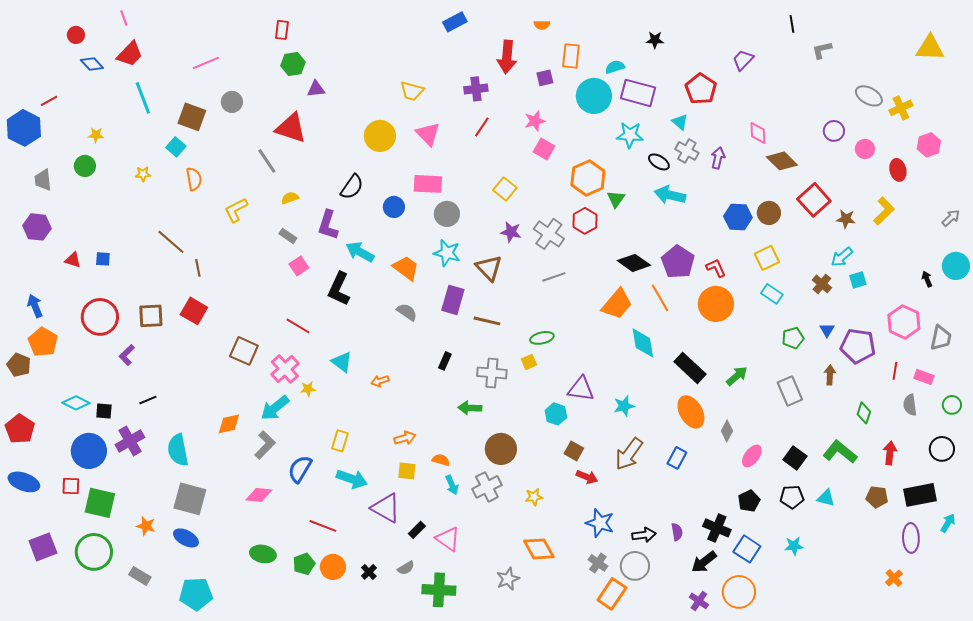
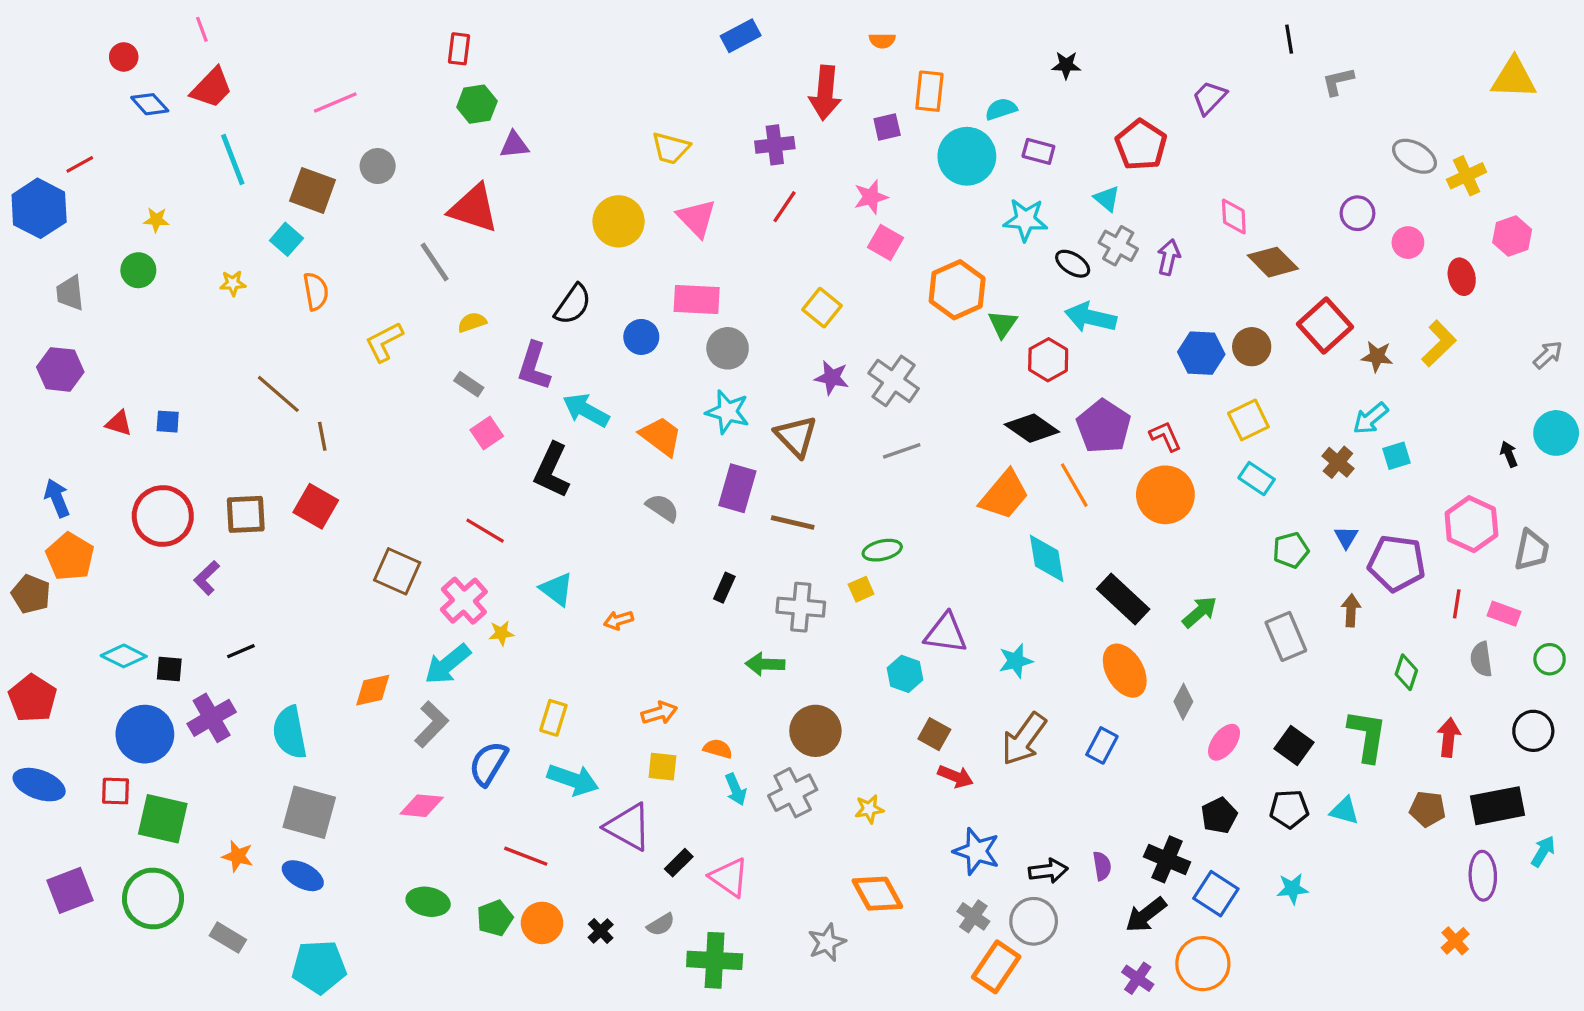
purple rectangle: (638, 93) -> (1038, 151), size x0.6
red hexagon: (585, 221) -> (1048, 360), moved
green L-shape: (840, 452) -> (1367, 736), turned 60

